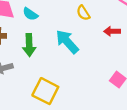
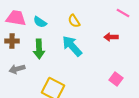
yellow semicircle: (83, 13) -> (74, 21), moved

